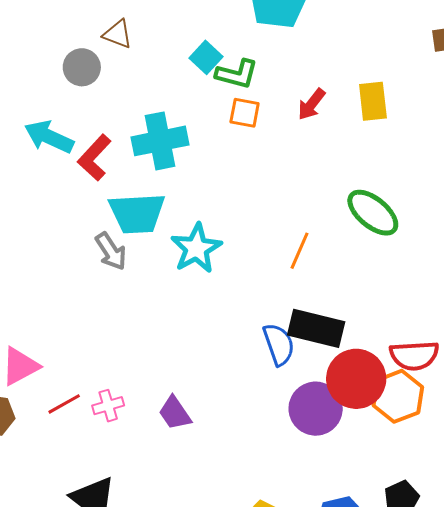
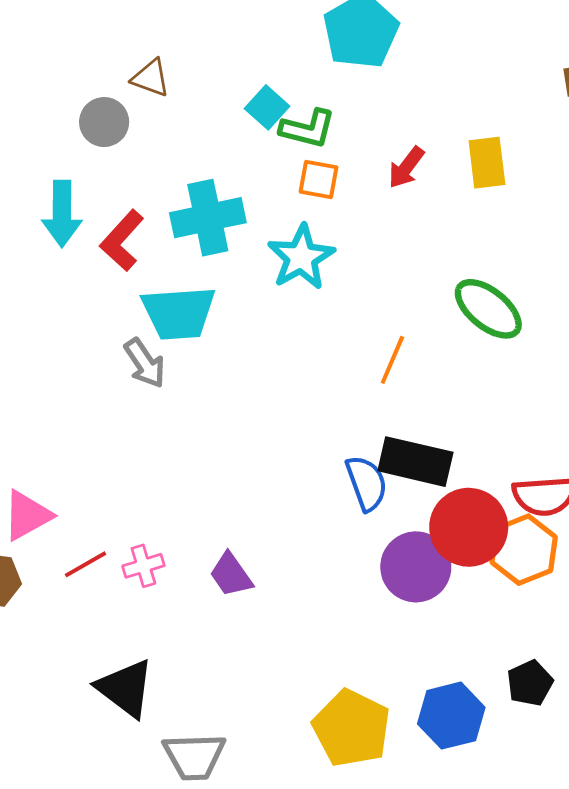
cyan arrow: (49, 137) -> (62, 214), turned -114
cyan star: (196, 248) -> (301, 257), moved

